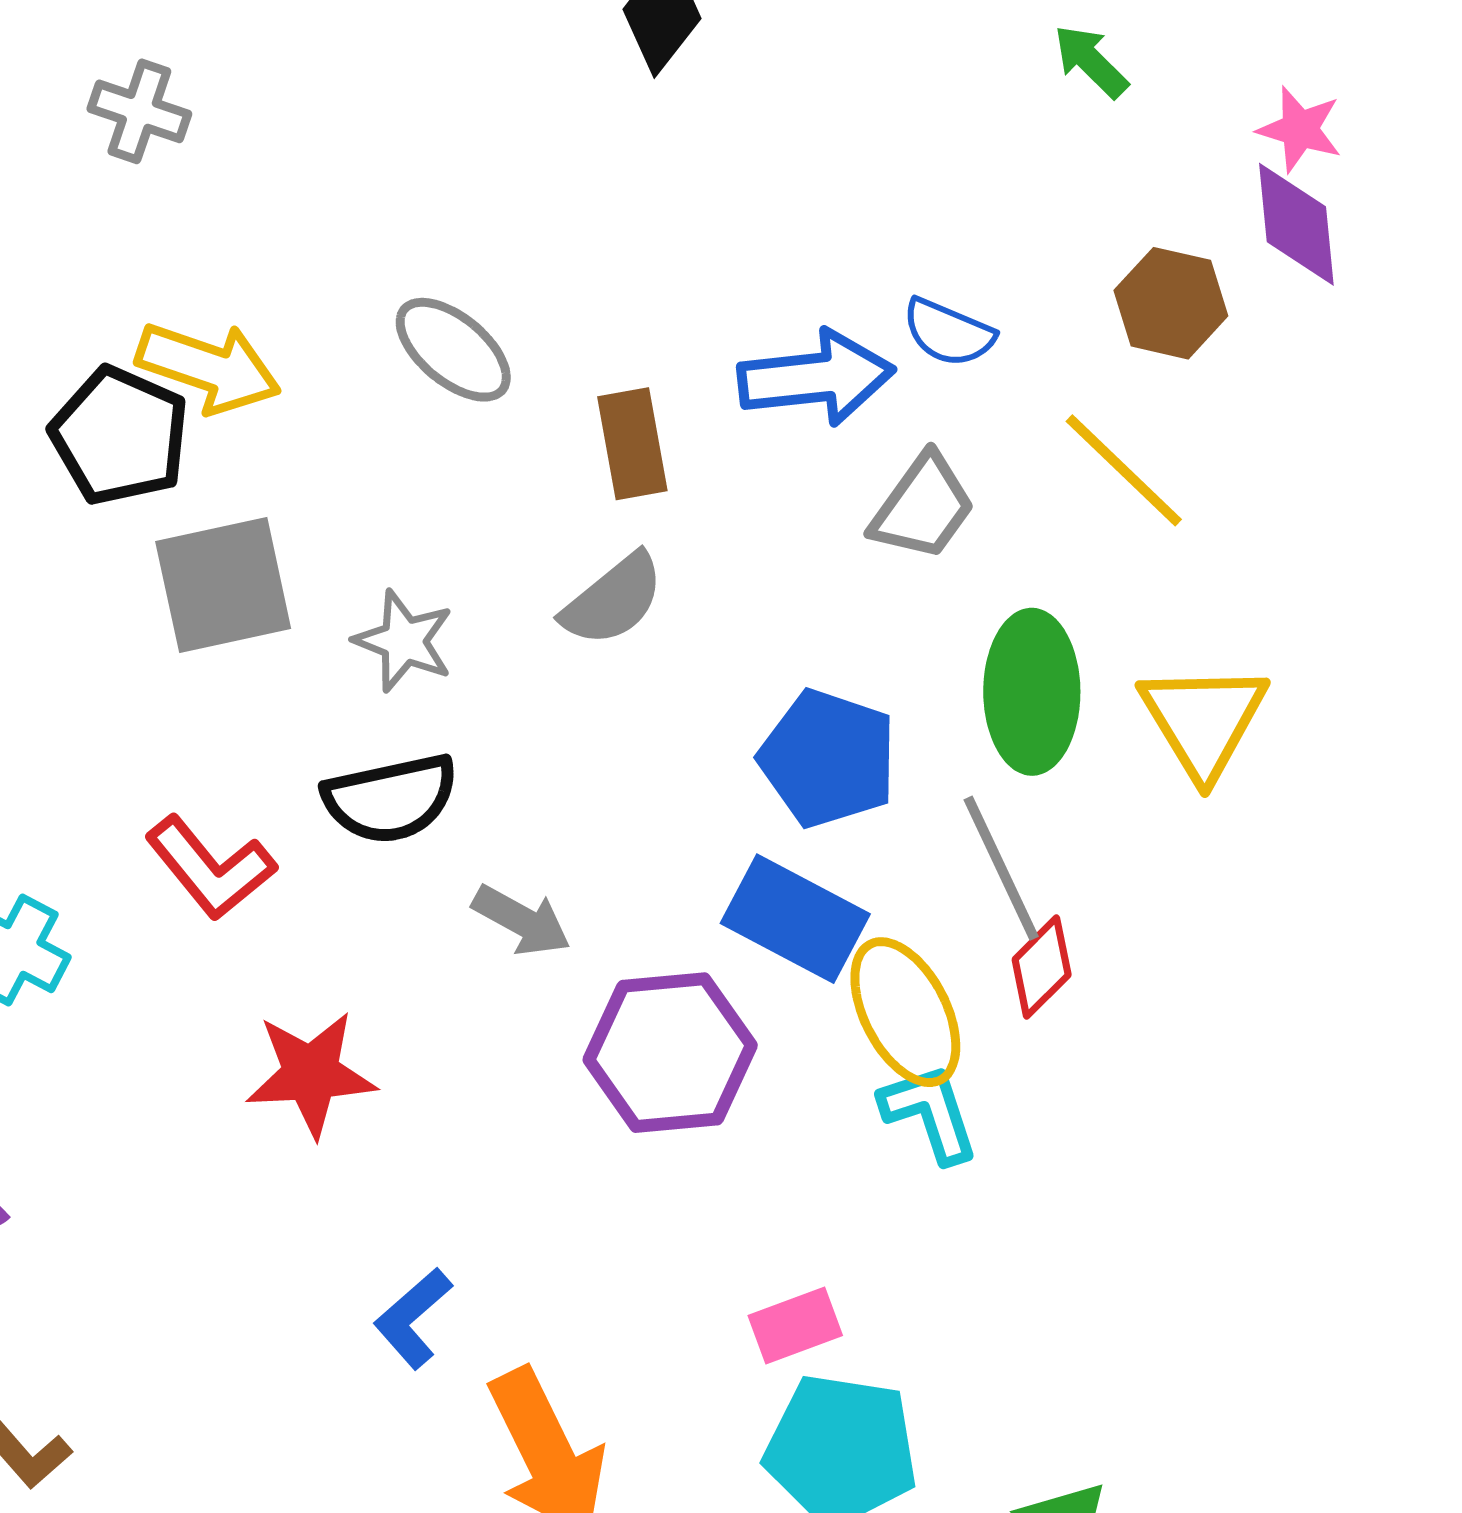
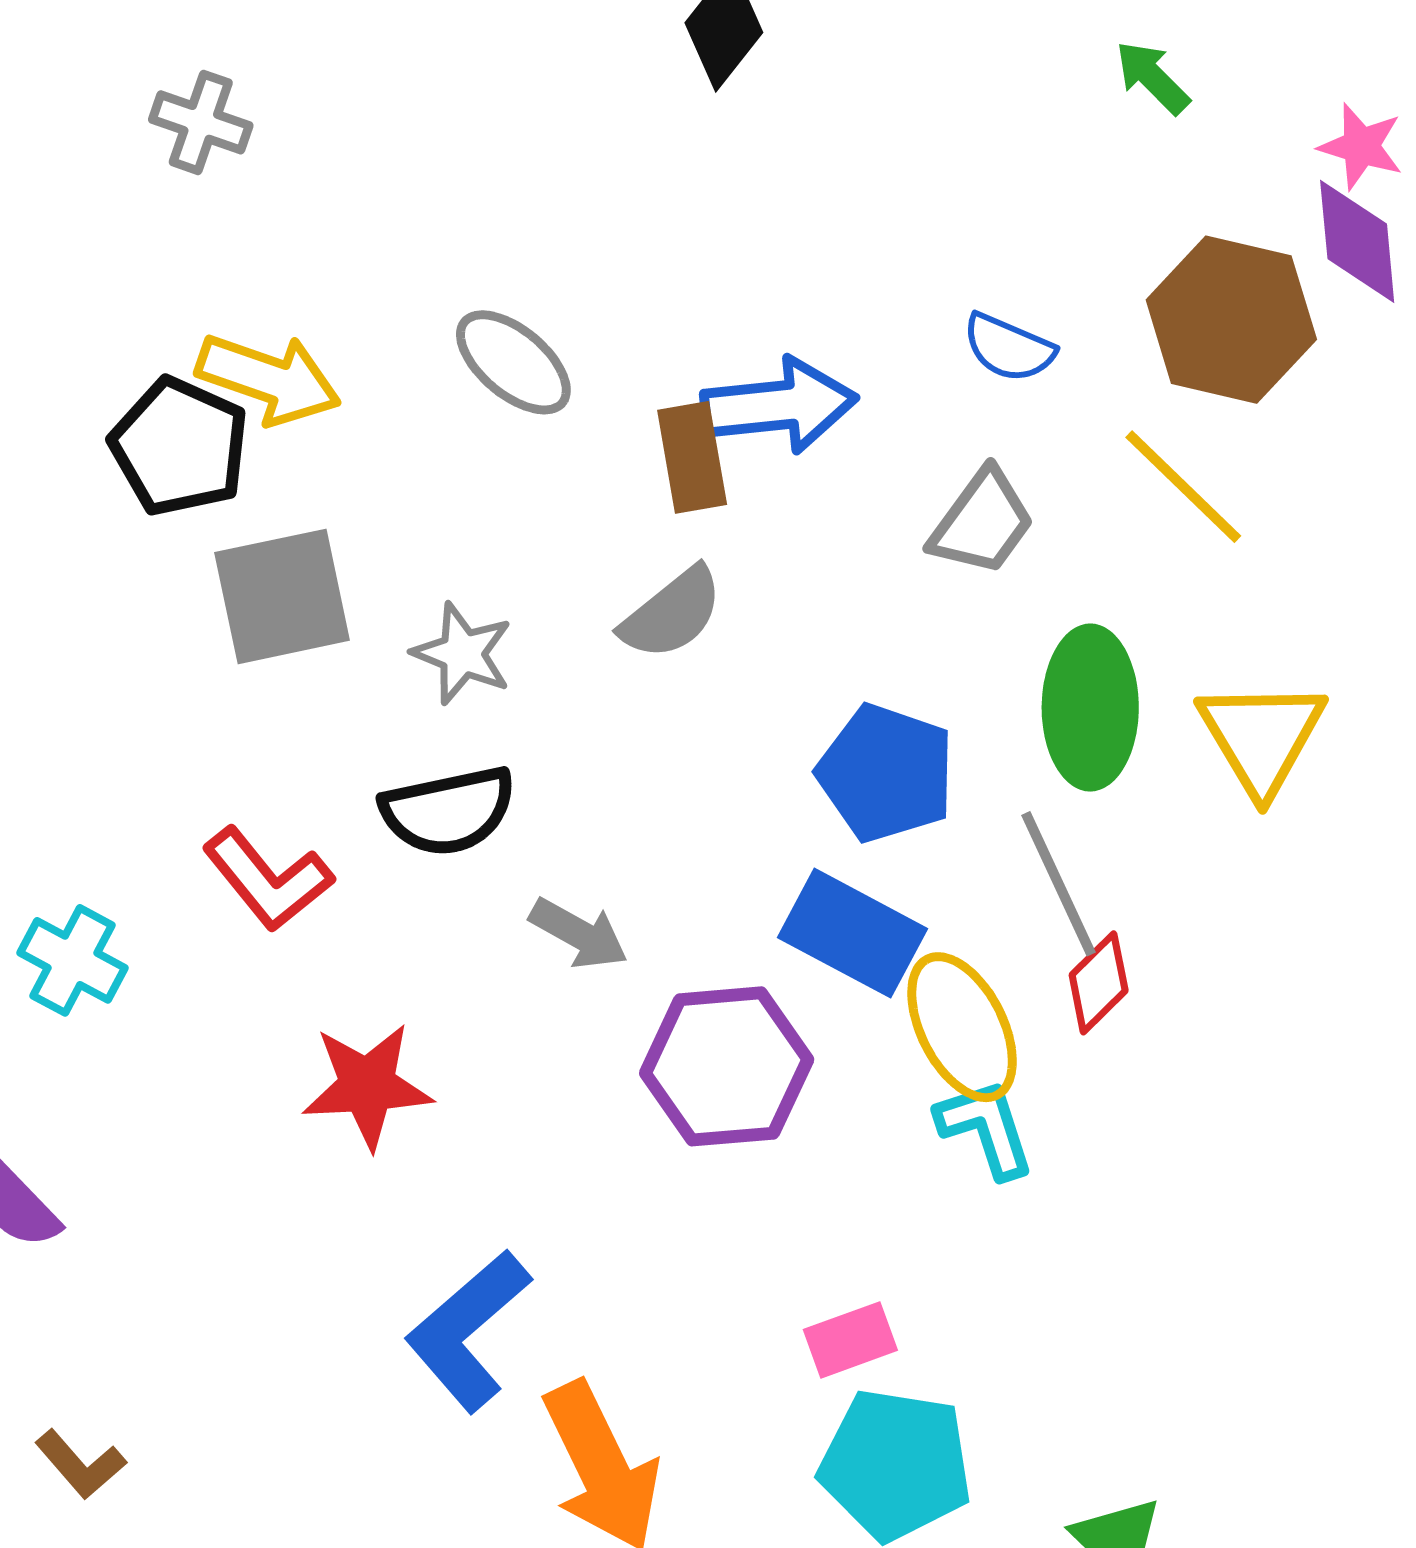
brown hexagon: (1171, 303) -> (1231, 320), size x1.5
blue arrow: (816, 378) -> (779, 405), moved
blue L-shape: (413, 1318) -> (468, 1331), size x1.6

